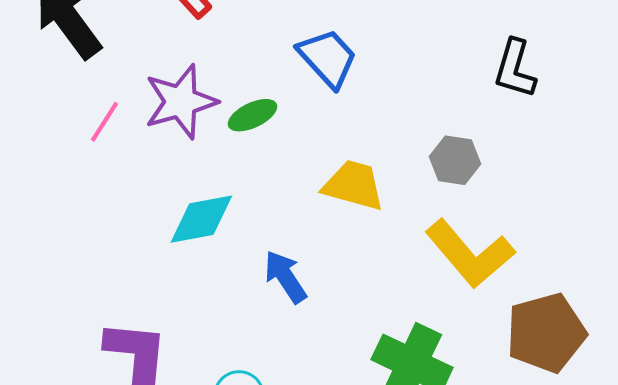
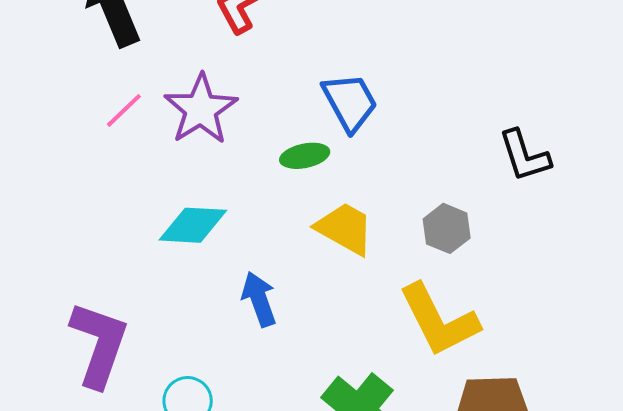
black L-shape: (515, 69) -> (524, 156), turned -48
purple star: (181, 102) -> (201, 109), turned -30
green ellipse: (253, 115) -> (305, 156), moved

